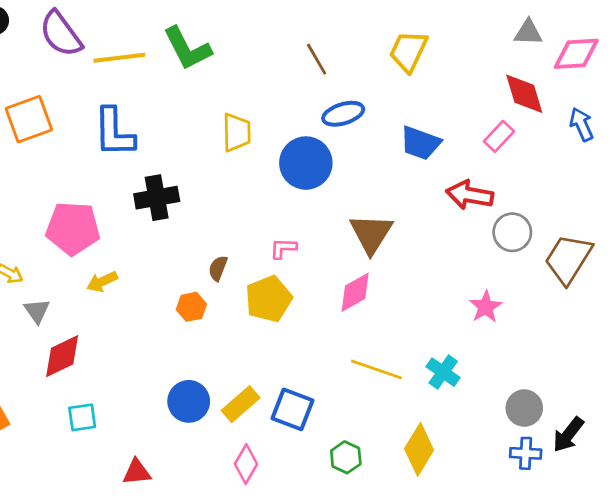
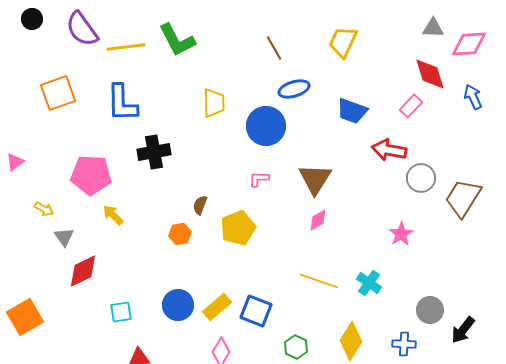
pink L-shape: (283, 248) -> (259, 179), moved
yellow arrow: (102, 282) -> (113, 215), turned 70
pink diamond: (355, 292) -> (318, 220), moved, size x0.7
cyan square: (82, 417) -> (121, 312), moved
blue cross: (526, 453) -> (404, 344), moved

